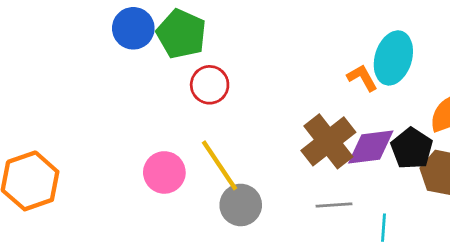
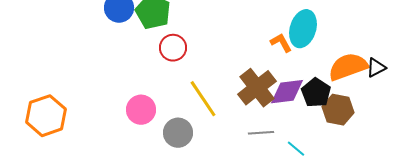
yellow line: (220, 165) -> (203, 99), moved
gray circle: (241, 205) -> (178, 133), moved
cyan line: (383, 228) -> (296, 149), turned -54

